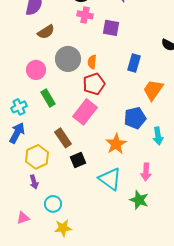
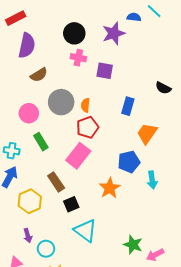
cyan cross: (19, 107) -> (12, 151), turned 35
pink arrow: (146, 172) -> (155, 255), moved, turned 60
cyan triangle: (110, 179) -> (85, 231), moved
purple arrow: (34, 182) -> (28, 236), moved

